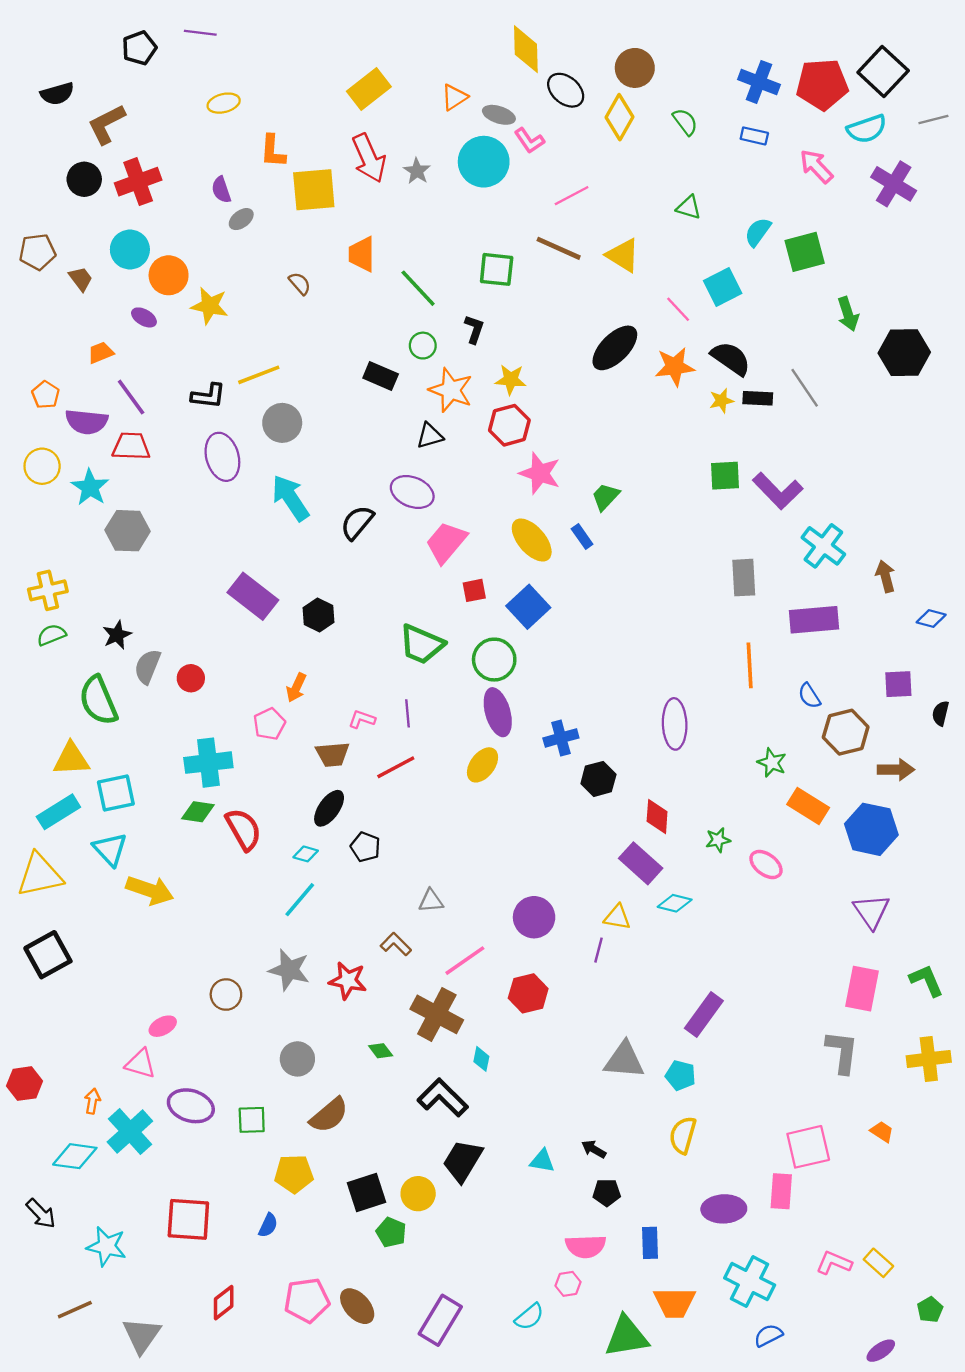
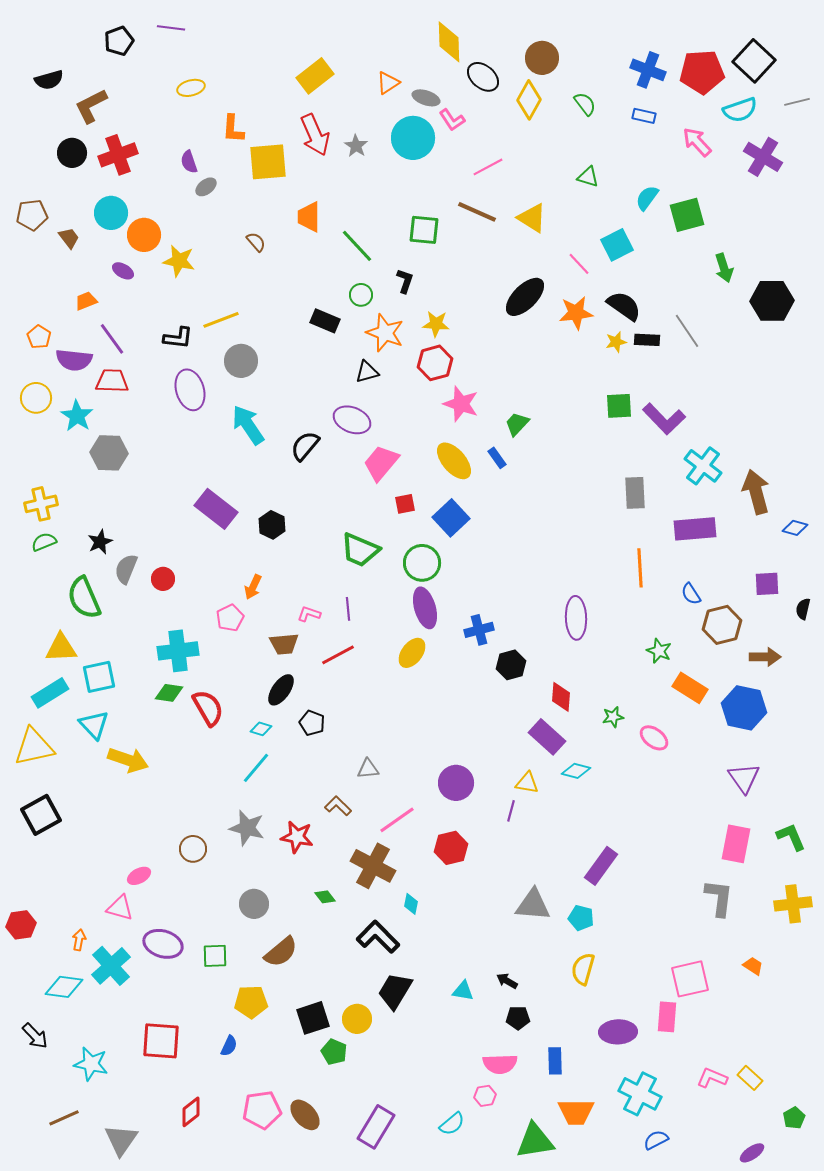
brown arrow: (885, 576) -> (756, 492), size x1.6

